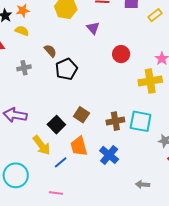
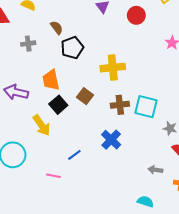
red circle: (121, 54) -> (136, 15), moved
yellow cross: (150, 81) -> (113, 68), moved
orange trapezoid: (79, 146) -> (51, 80), moved
blue line: (61, 162) -> (74, 155), moved
gray arrow: (143, 184) -> (155, 170), moved

